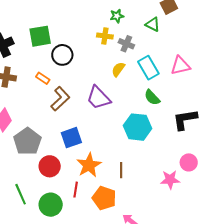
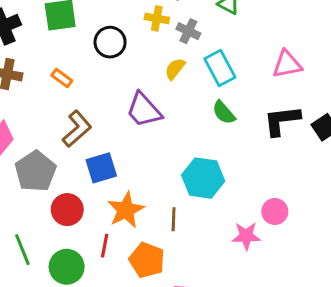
black circle: (62, 55) -> (110, 42), moved
pink triangle: (180, 66) -> (287, 64), moved
brown L-shape: (60, 99) -> (77, 129), moved
black L-shape: (185, 120) -> (282, 120), moved
cyan hexagon: (138, 127) -> (203, 178), moved

